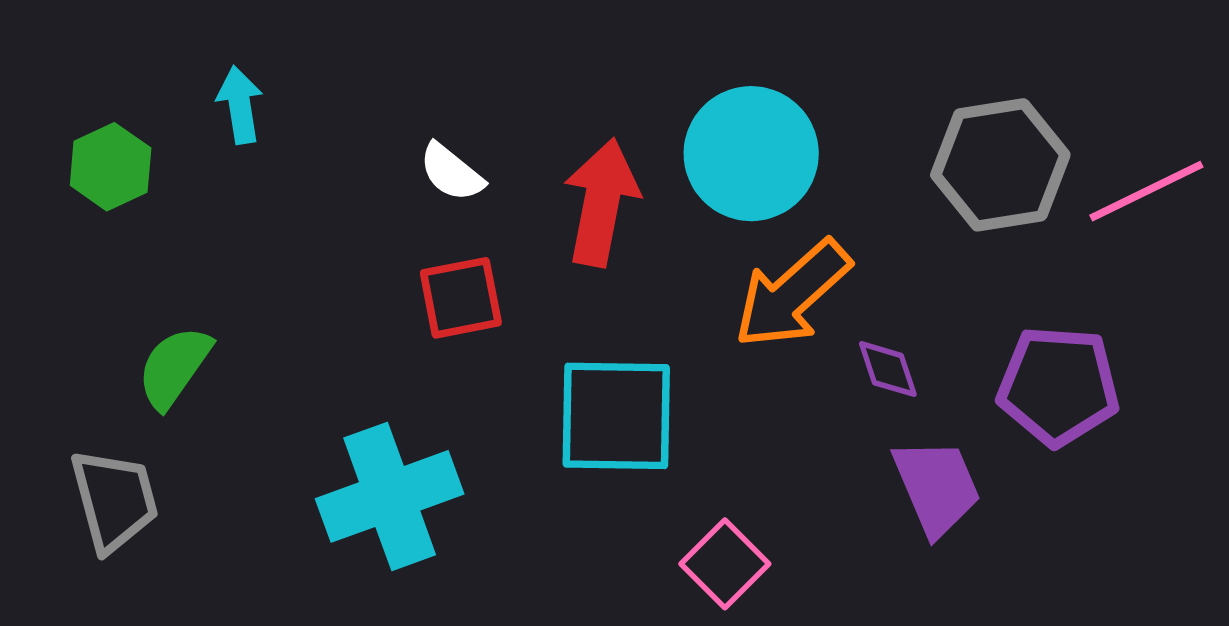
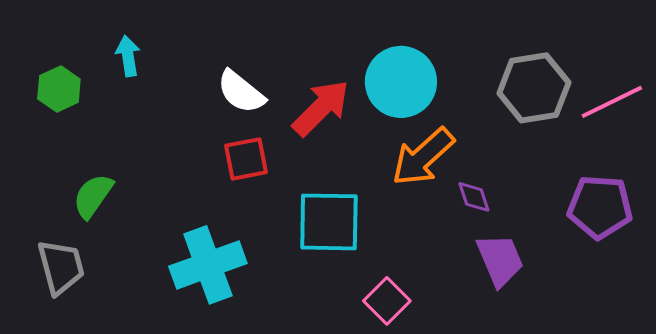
white semicircle: (451, 172) -> (241, 92), size x1.4
red arrow: (601, 202) -> (321, 108), turned 34
purple pentagon: (1058, 386) -> (600, 207), moved

